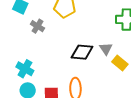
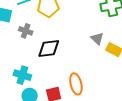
black diamond: (82, 52) -> (49, 49), moved

